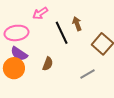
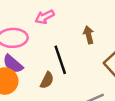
black line: (62, 33) -> (60, 60), moved

